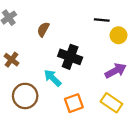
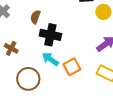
black cross: (70, 57) -> (50, 35), moved
orange square: (74, 103) -> (72, 67), moved

